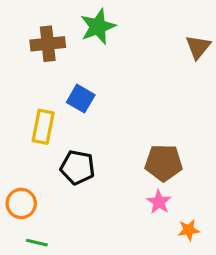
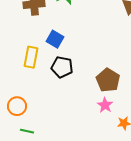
brown pentagon: (164, 163) -> (108, 80), turned 30
black pentagon: (78, 167) -> (62, 67), moved

